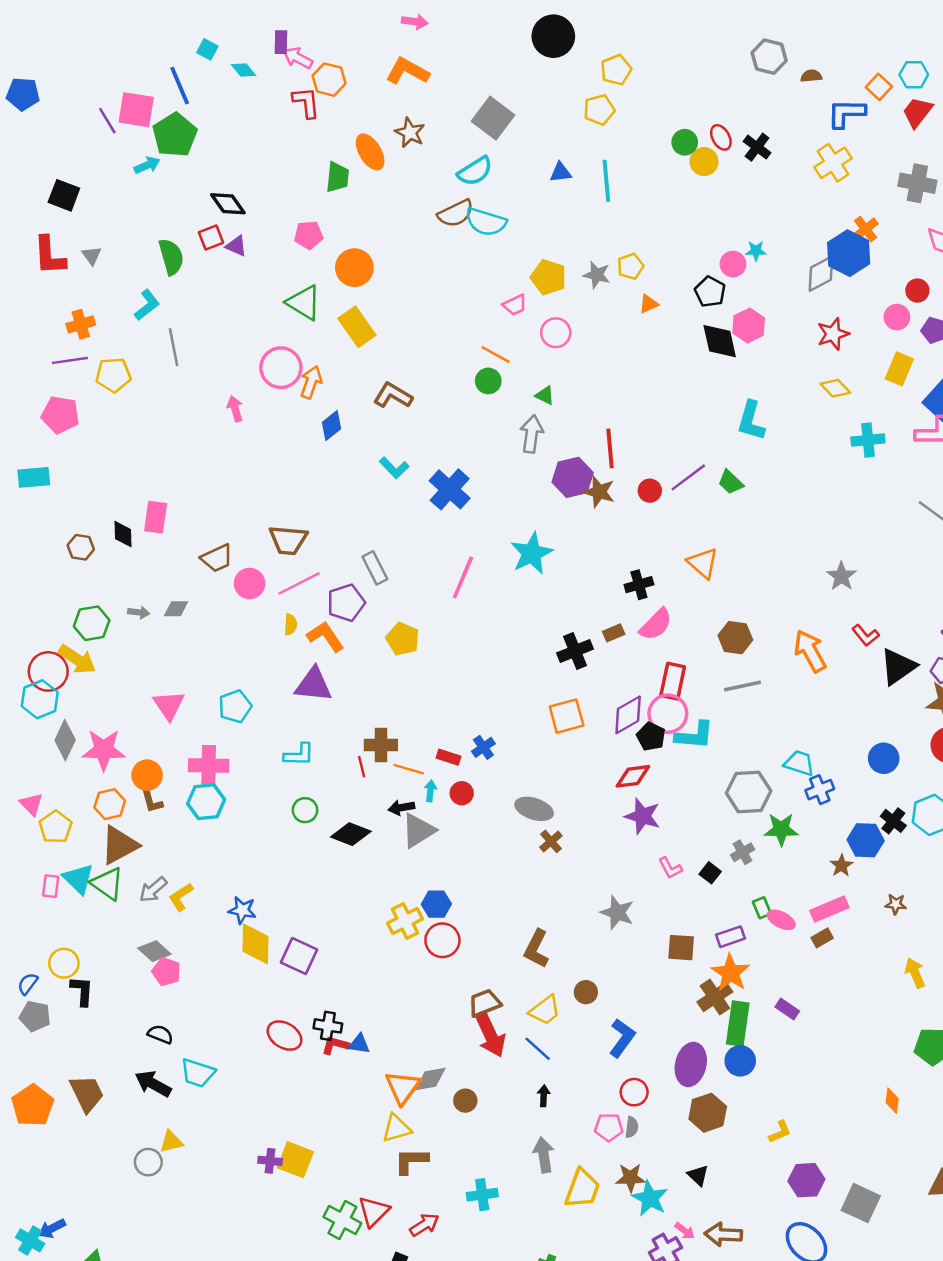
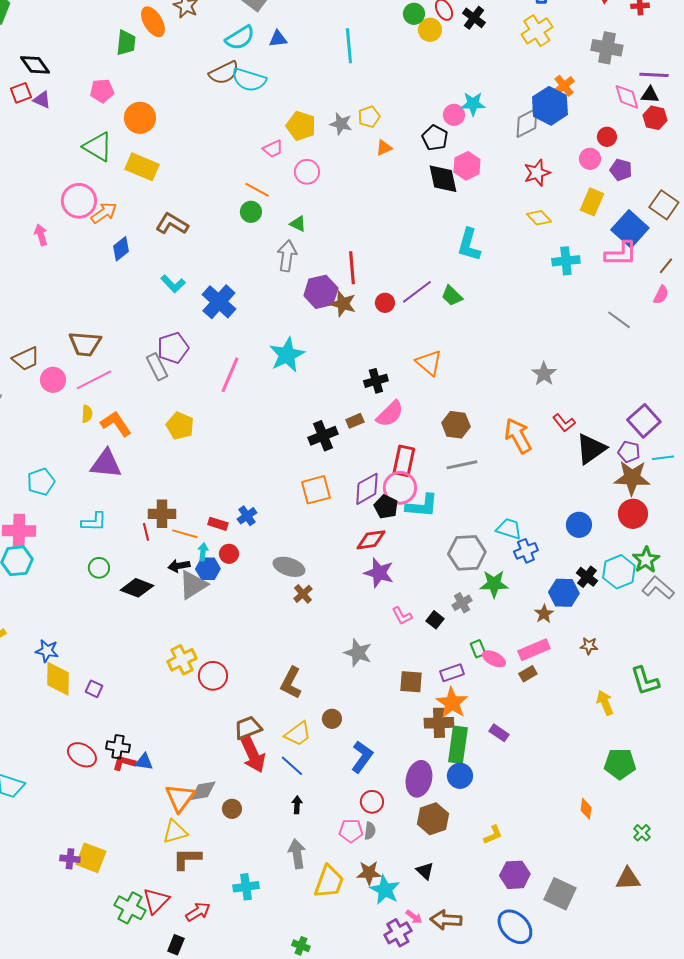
blue triangle: (561, 172) -> (278, 39), moved
cyan star: (756, 251) -> (473, 104), size x1.4
yellow rectangle: (357, 327) -> (142, 167), turned -32
orange arrow: (311, 382) -> (104, 213), turned 36
purple pentagon: (346, 603) -> (173, 348), moved
blue hexagon: (436, 904) -> (208, 569), moved
purple square: (299, 956) -> (94, 689), size x0.6
brown cross: (715, 997) -> (439, 723), turned 32

